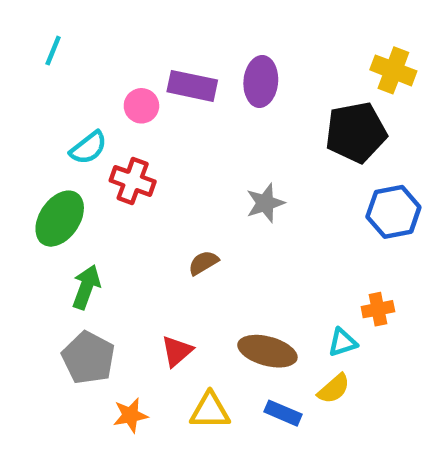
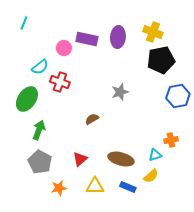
yellow cross: (393, 70) -> (153, 32), moved

